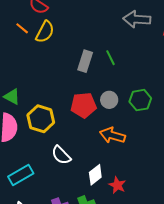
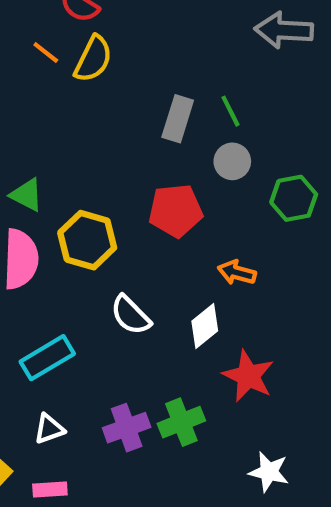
gray circle: (109, 100) -> (232, 161), moved
orange arrow: (112, 135) -> (237, 273), size x0.7
white diamond: (95, 175) -> (205, 326), moved
red star: (117, 185) -> (248, 376), size x1.4

